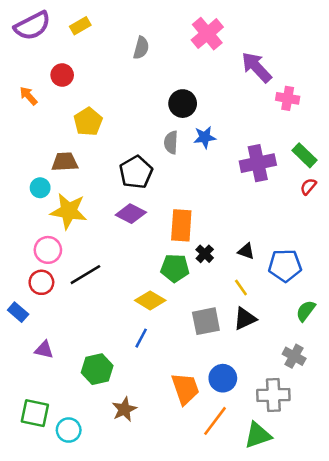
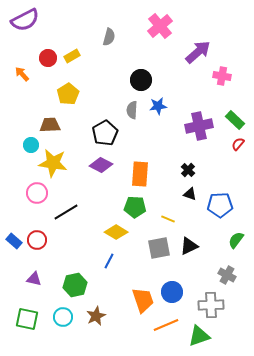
yellow rectangle: (80, 26) -> (72, 56), moved
purple arrow: (256, 67) -> (198, 52), turned 92
black cross: (205, 254) -> (188, 170), moved
red circle: (41, 282) -> (37, 240), moved
yellow line: (241, 288) -> (168, 219), moved, turned -32
purple triangle: (44, 350) -> (34, 279), moved
orange line: (215, 421) -> (166, 325), turned 30
cyan circle: (69, 430) -> (63, 317), moved

